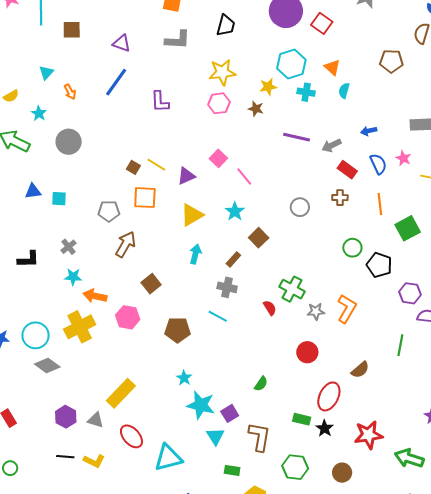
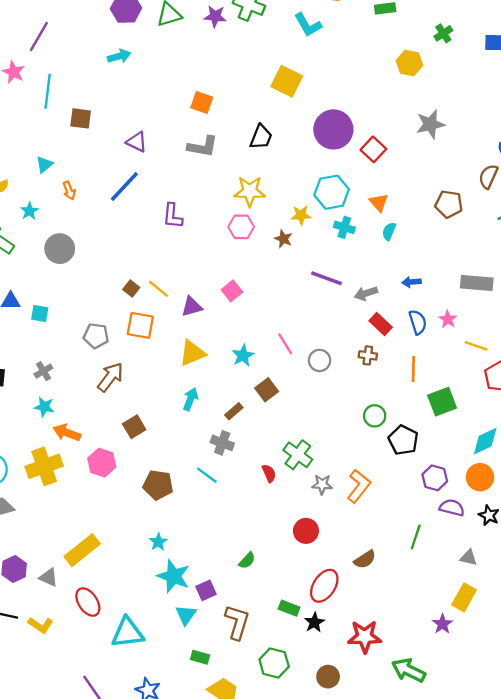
pink line: (244, 177) -> (285, 344), moved

